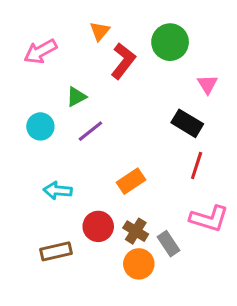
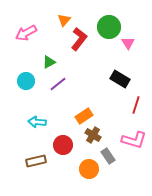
pink triangle: (208, 84) -> (128, 43), moved
red line: (197, 165) -> (136, 105), moved
brown cross: (136, 231) -> (93, 135), moved

